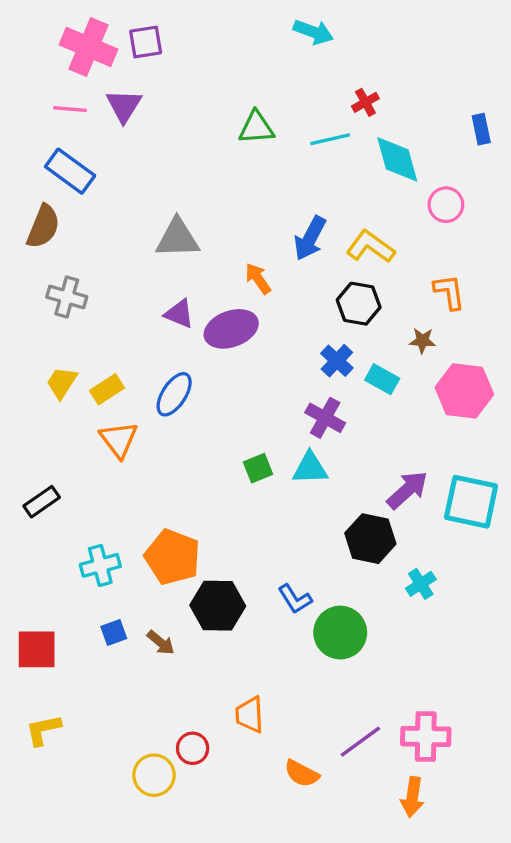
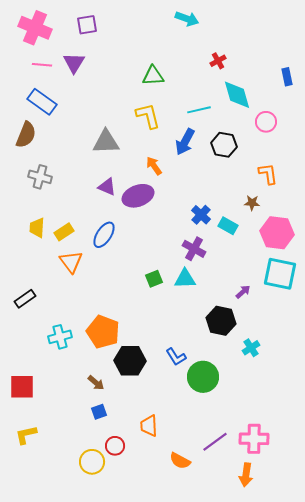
pink cross: (89, 47) -> (35, 28), moved
cyan line: (330, 139) -> (199, 110), moved
yellow L-shape: (370, 247) -> (148, 116), moved, turned 40
black hexagon: (359, 304) -> (224, 145), moved
yellow trapezoid: (62, 383) -> (37, 228), turned -30
purple arrow: (407, 490) -> (243, 292), size x0.6
cyan square: (471, 502) -> (280, 274), moved
blue square: (114, 633) -> (99, 412), moved

